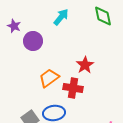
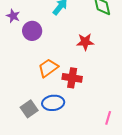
red star: (85, 65) -> (85, 42), moved, turned 30

